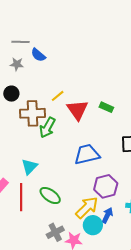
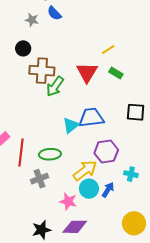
yellow line: (58, 96) -> (108, 50), moved
cyan triangle: (29, 167) -> (71, 125), moved
green ellipse: (50, 196) -> (50, 154), turned -45
blue arrow: (107, 215) -> (108, 190), moved
gray cross: (55, 232) -> (39, 179), moved

